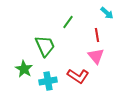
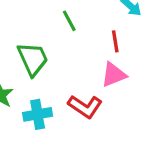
green line: (68, 22) -> (69, 21), turned -64
pink triangle: (96, 56) -> (114, 75), turned 48

